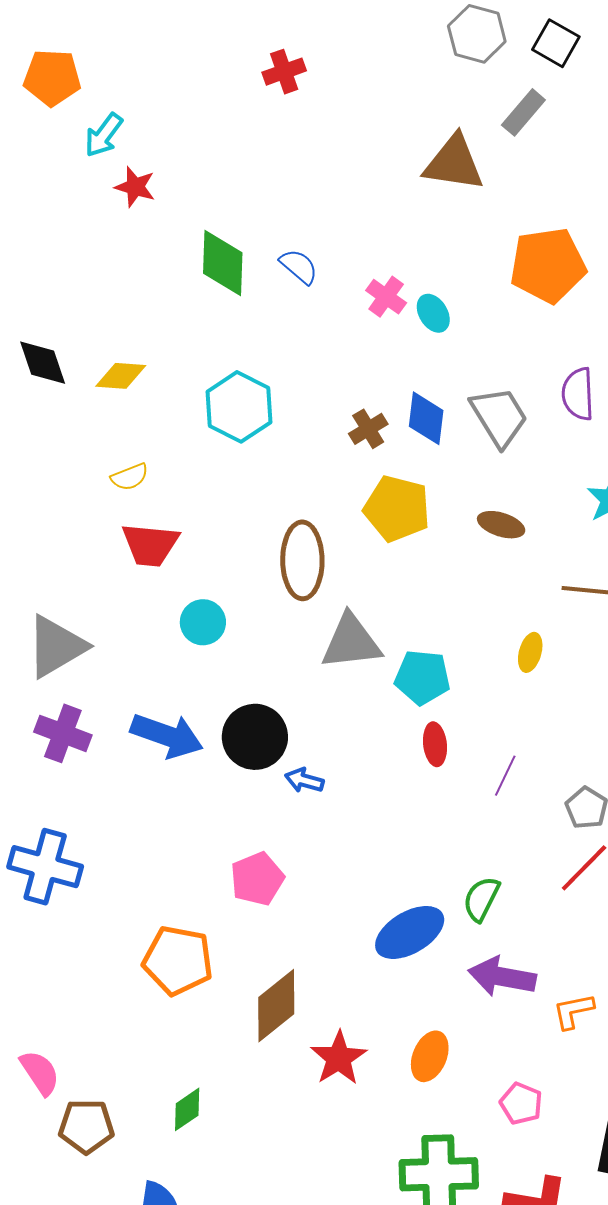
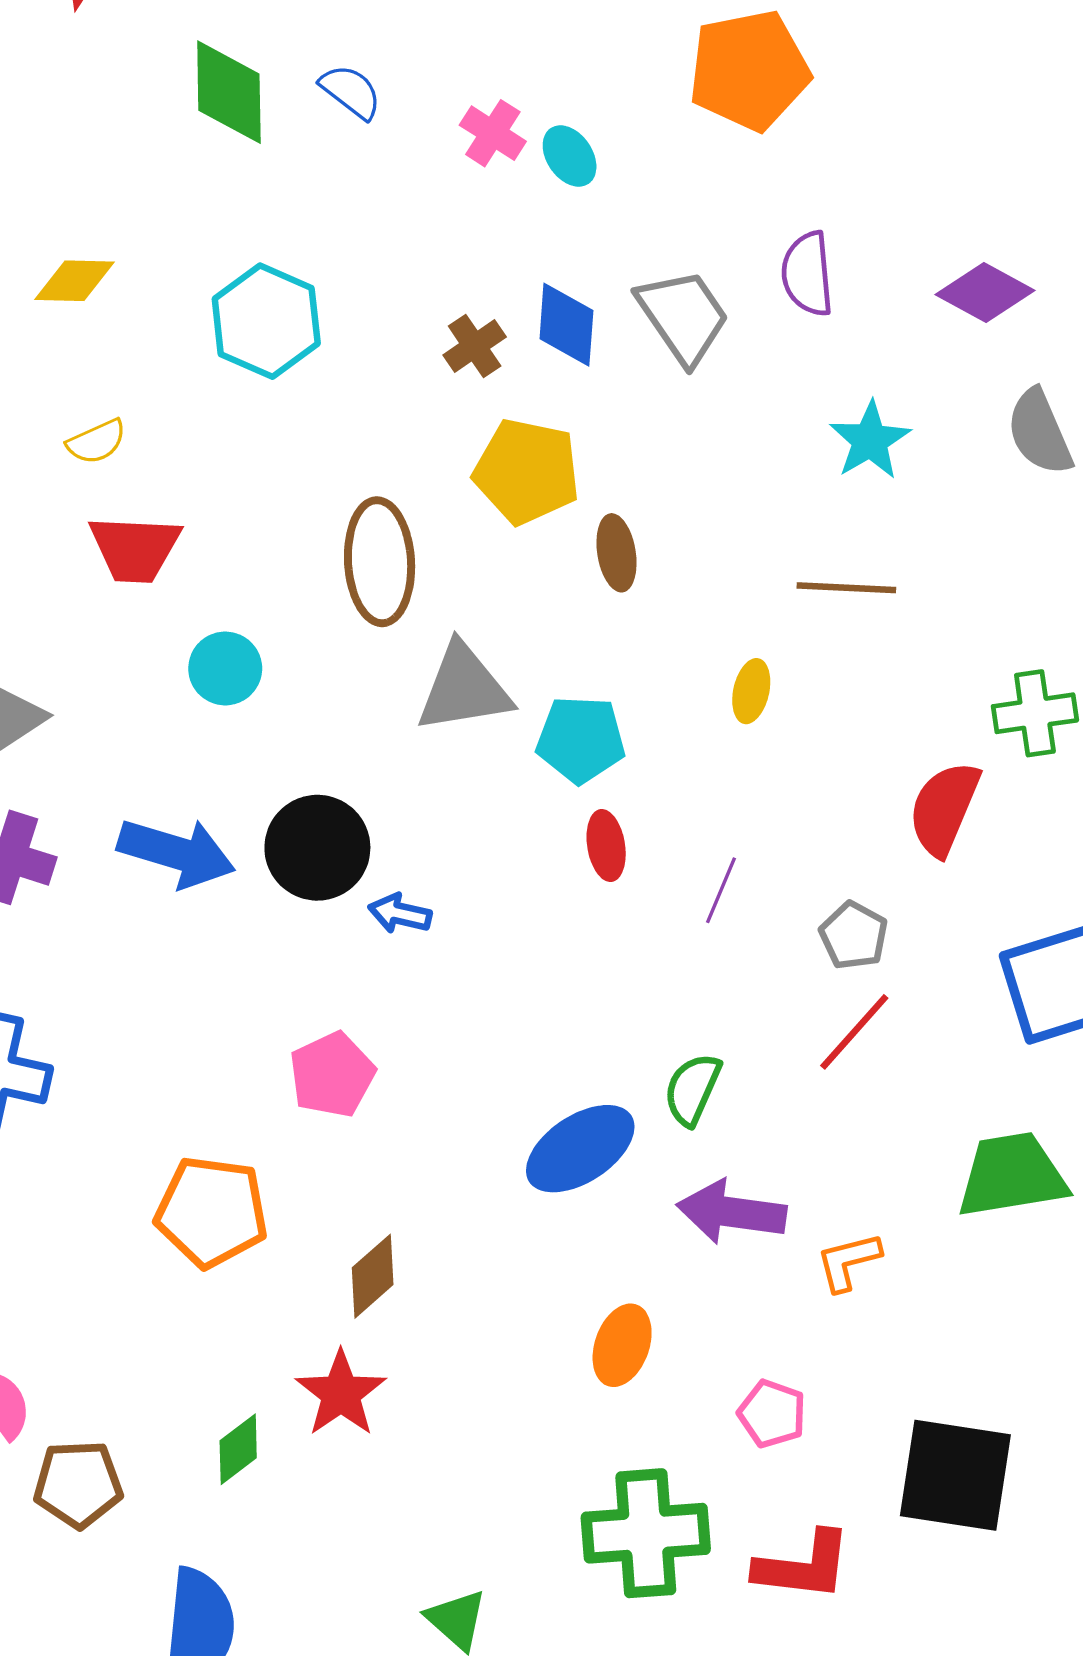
brown ellipse: (501, 525) -> (617, 553), moved, turned 66
brown diamond: (276, 1006) -> (373, 1276), size x0.7
red star: (339, 1058) -> (341, 1394), moved

